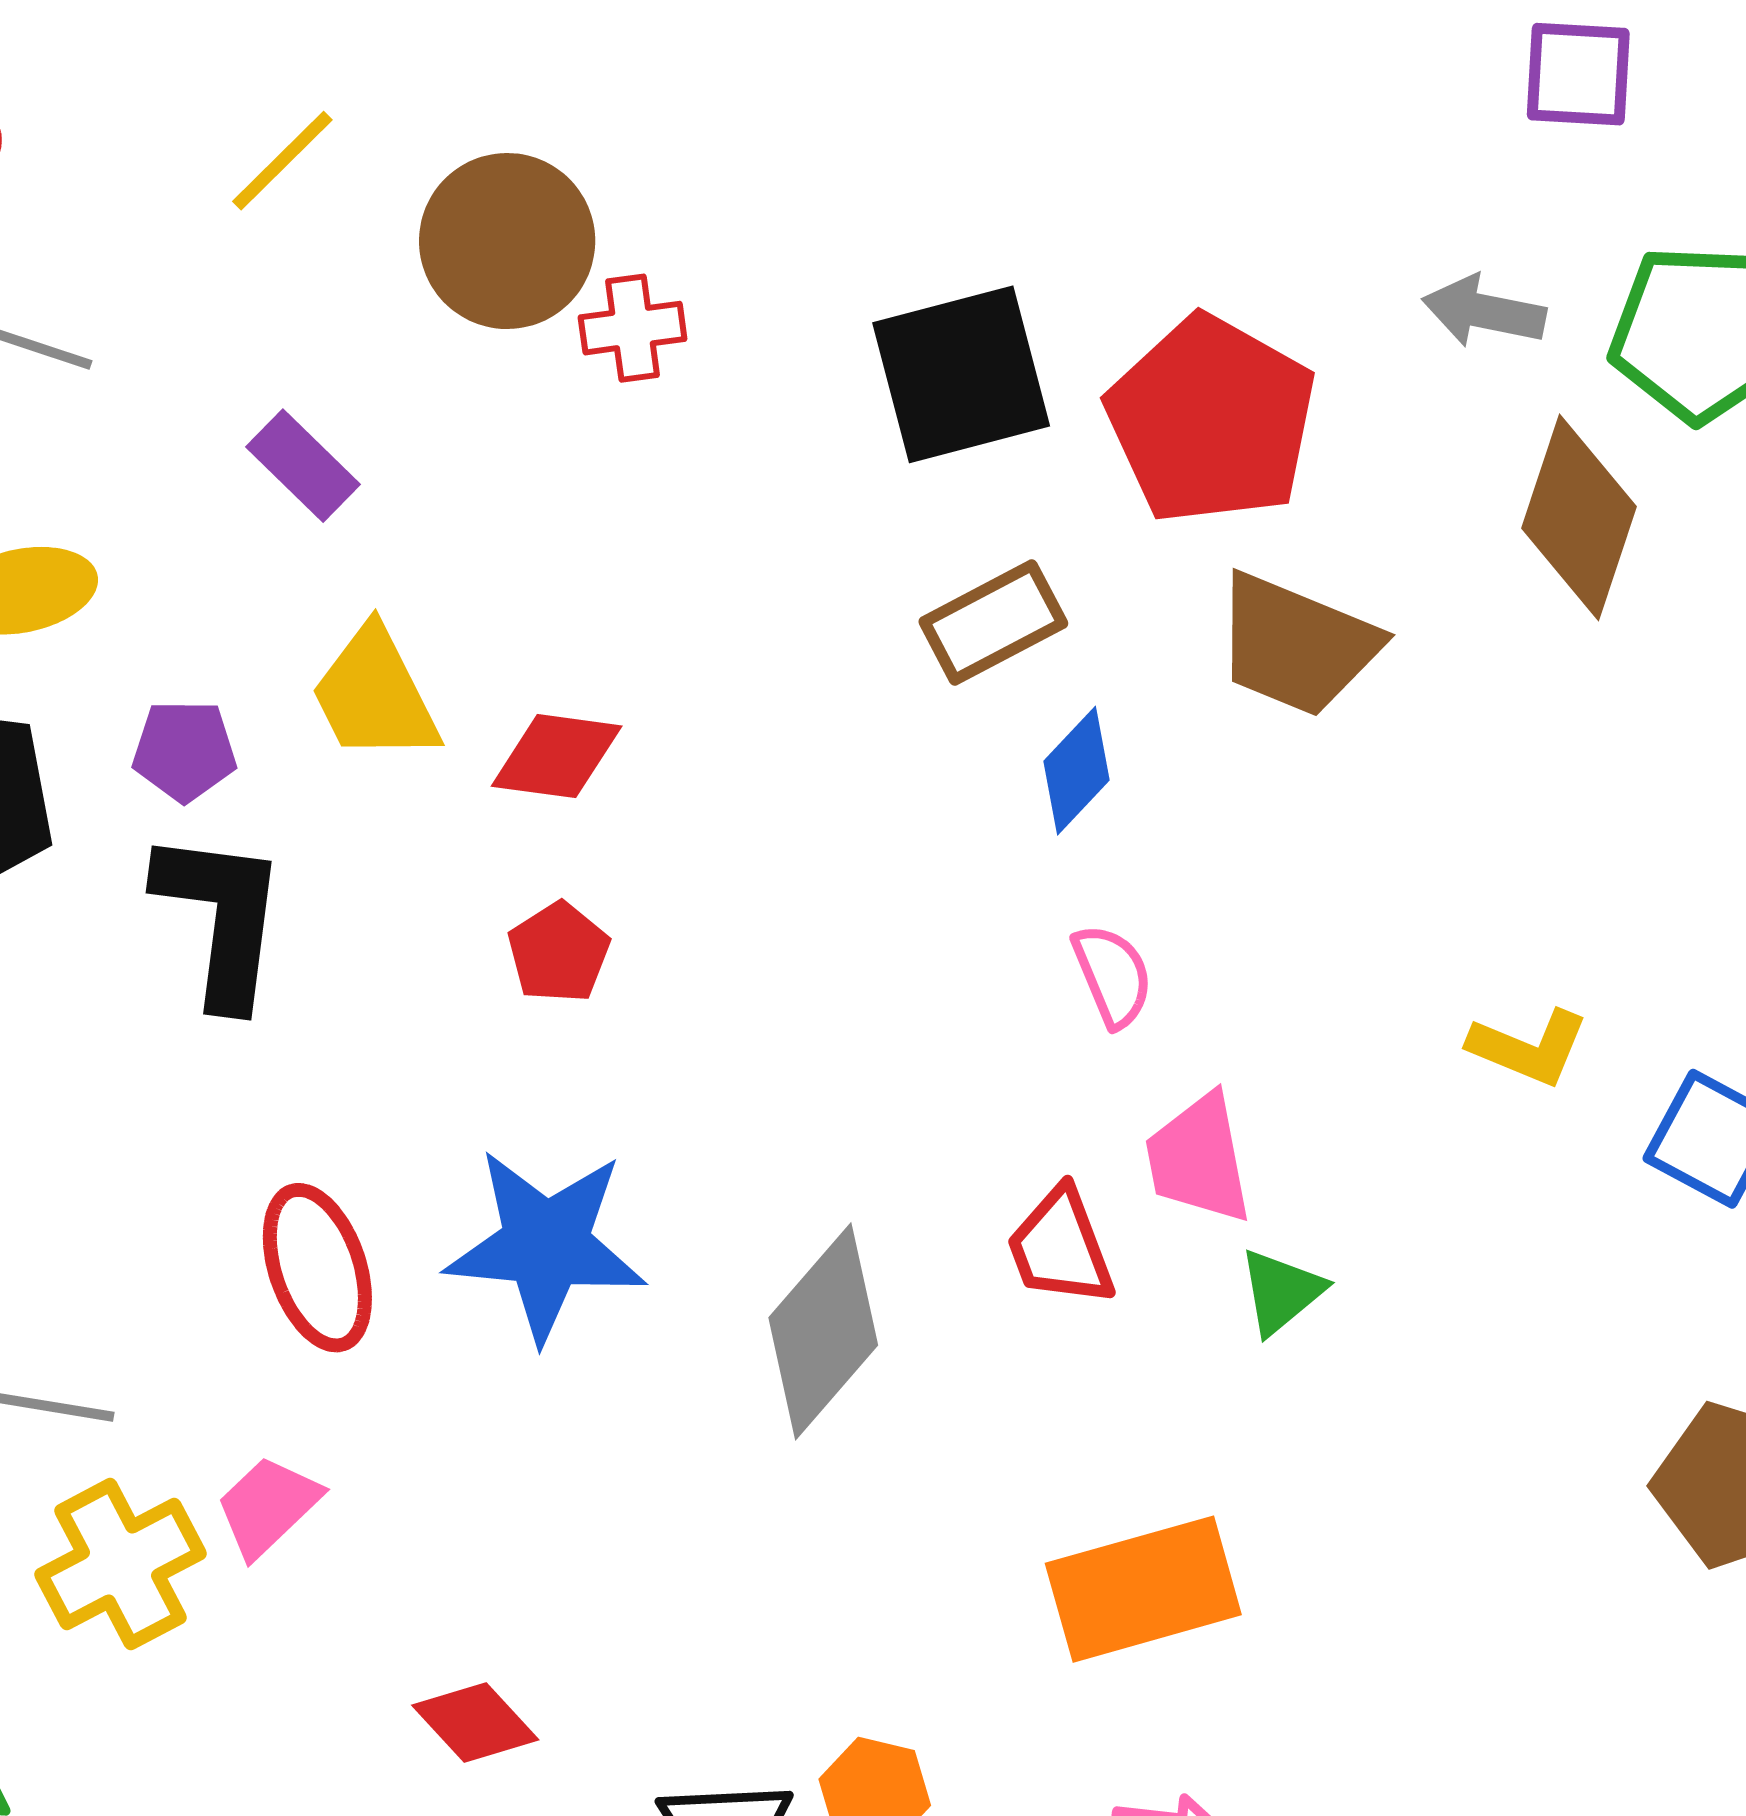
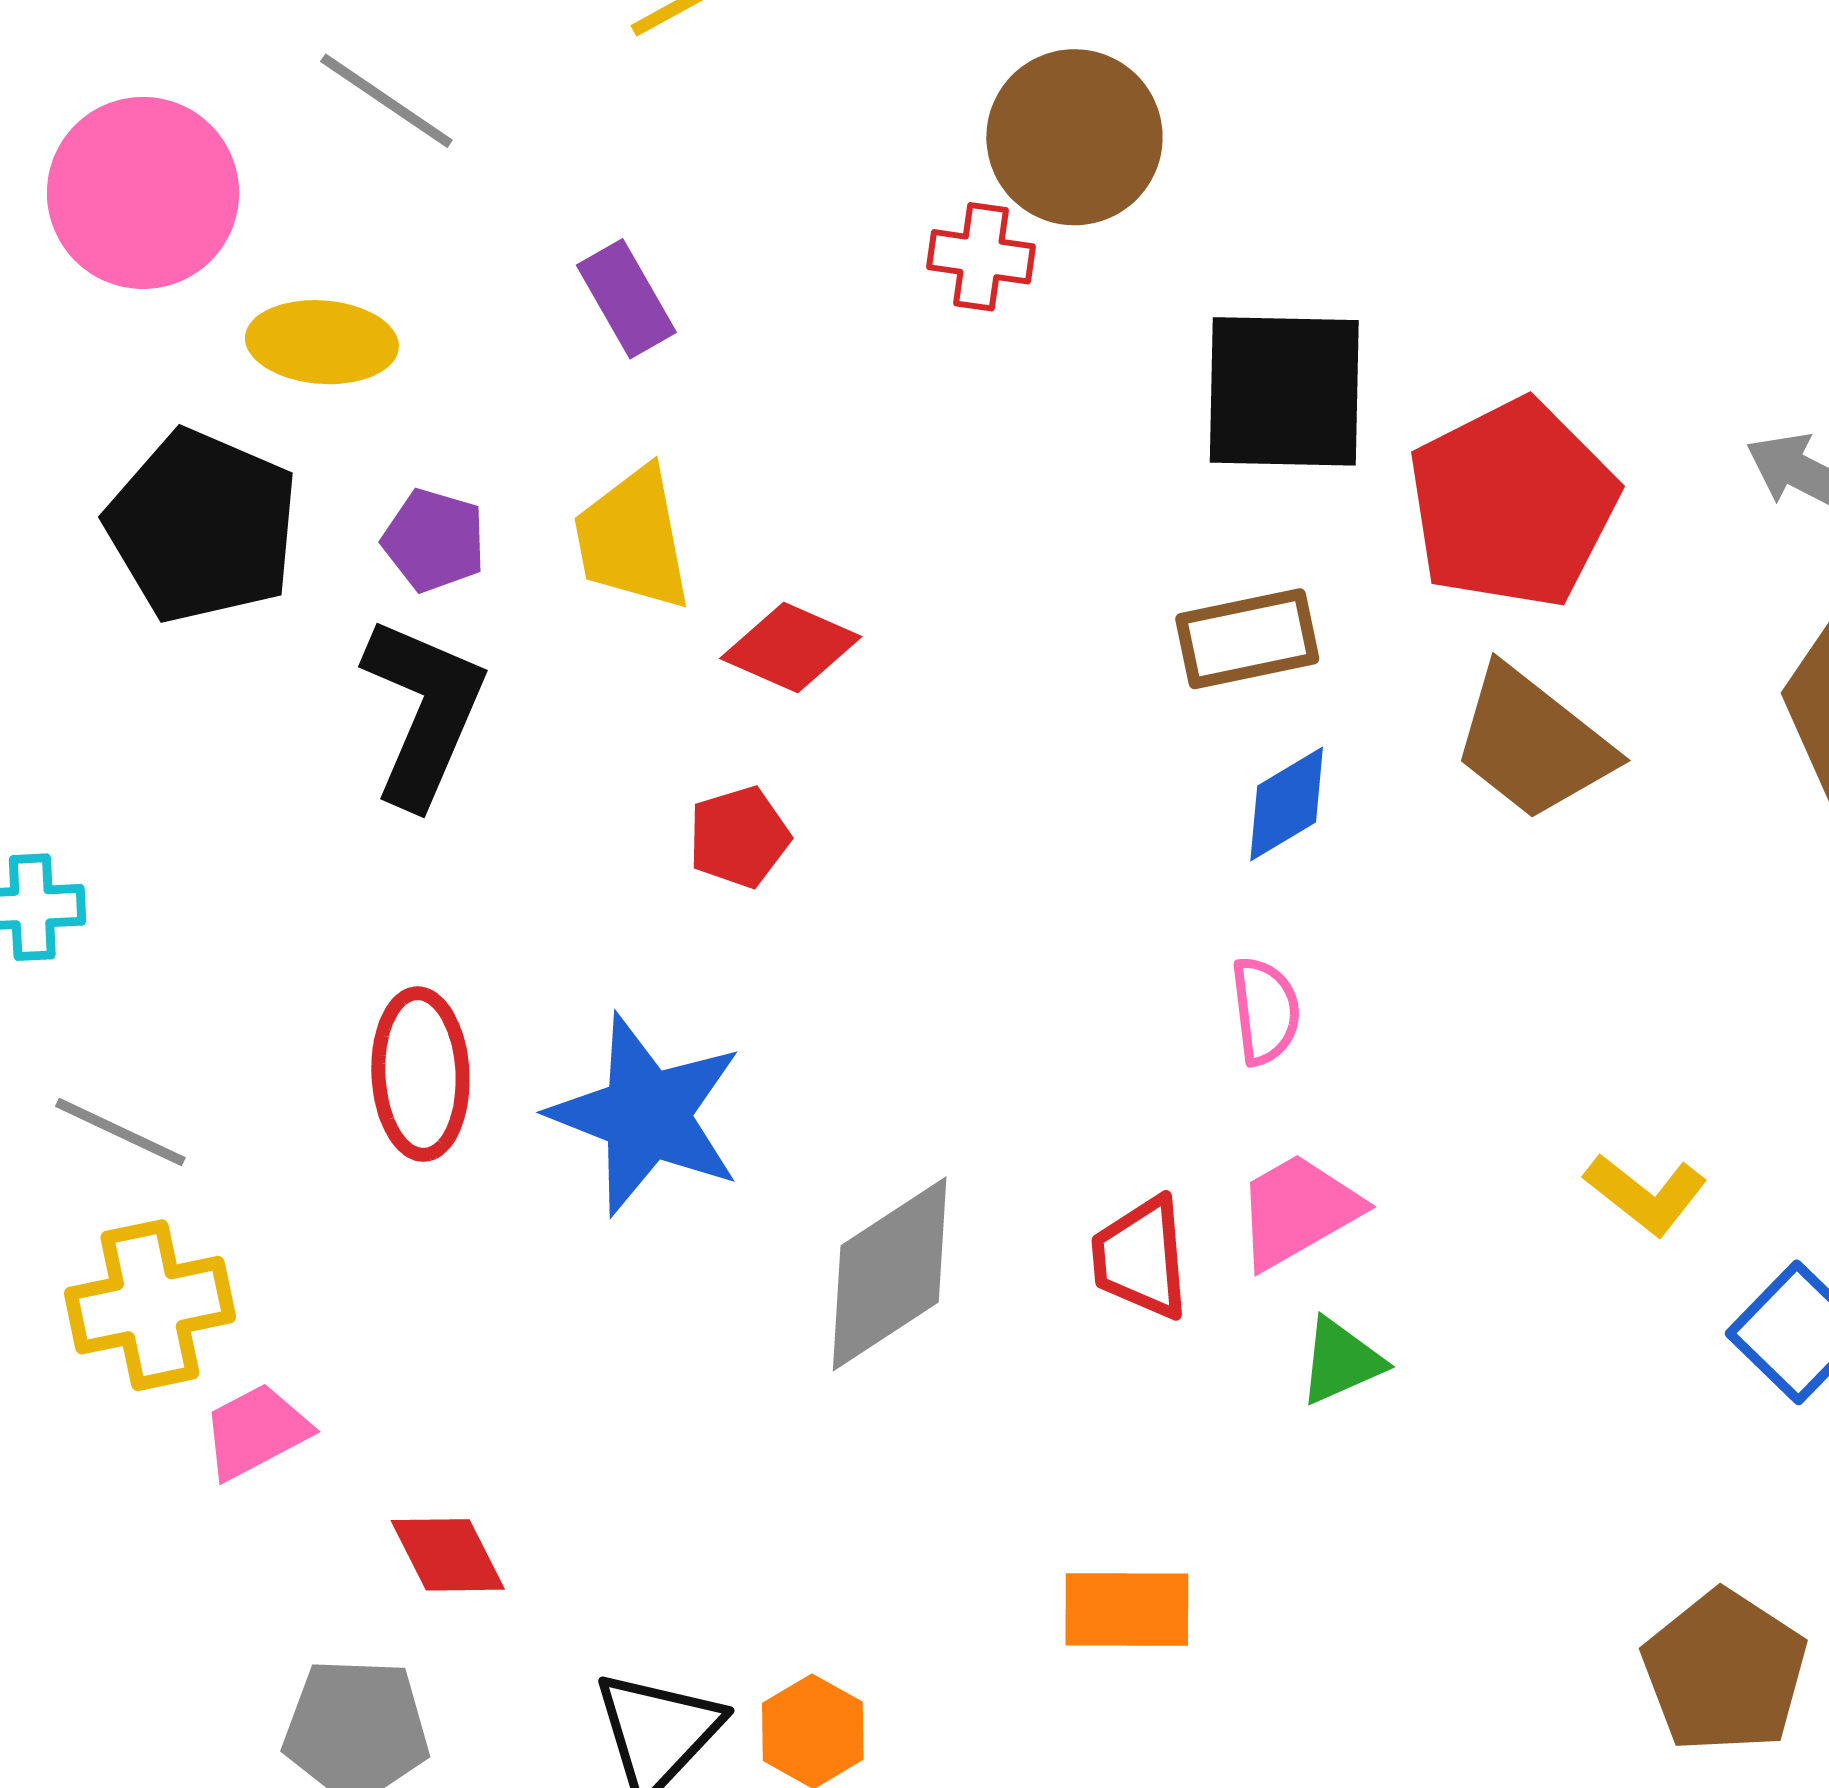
brown circle: (507, 241) -> (1074, 137), moved
pink trapezoid: (1199, 1159) -> (1298, 1211), turned 55
pink trapezoid: (268, 1506) -> (256, 1431), moved
orange rectangle: (1143, 1589) -> (1127, 1609), size x0.7

